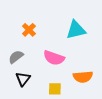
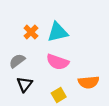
cyan triangle: (76, 30) -> (58, 32), moved
yellow square: (55, 89) -> (59, 95), turned -32

